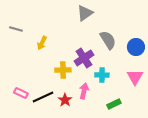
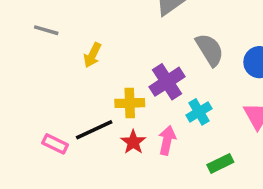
cyan cross: (102, 75) -> (199, 112), turned -32
black line: (43, 97) -> (94, 130), moved
red star: (65, 100) -> (133, 142), moved

